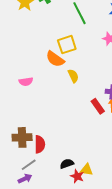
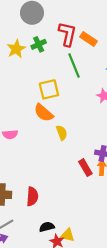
yellow square: (67, 45) -> (49, 89), moved
red semicircle: (40, 144) -> (32, 196), moved

